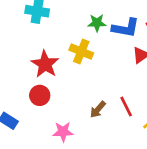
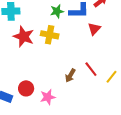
red star: (45, 64) -> (24, 37), moved
red circle: (40, 95) -> (26, 88), moved

